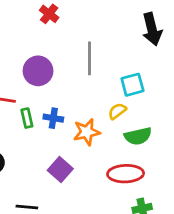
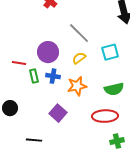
gray line: (89, 58) -> (79, 33), turned -45
purple circle: (38, 71) -> (48, 52), moved
yellow semicircle: (117, 111) -> (79, 58), moved

